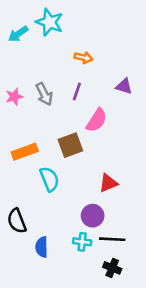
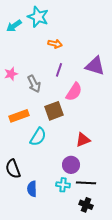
orange arrow: (83, 58) -> (55, 44), moved
purple triangle: (124, 86) -> (95, 66), size x1.5
gray arrow: (44, 94) -> (34, 84), moved
cyan semicircle: (49, 179) -> (38, 137), turned 54

